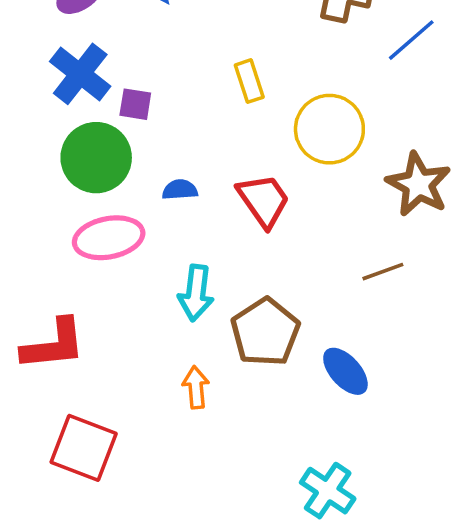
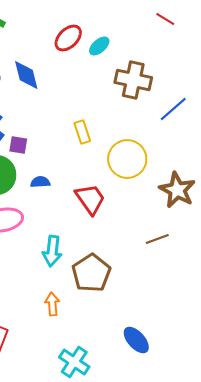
blue semicircle: (180, 190) -> (40, 182), moved
blue ellipse: (345, 371) -> (136, 340), moved
cyan cross: (328, 491) -> (74, 362), moved

